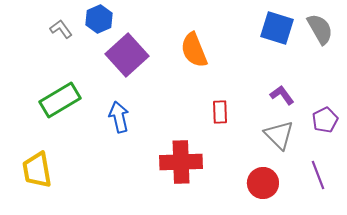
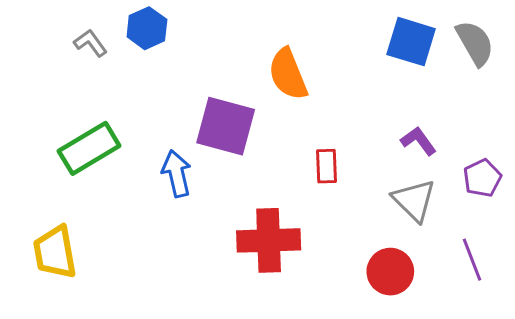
purple square: (127, 55) -> (226, 126), moved, turned -33

